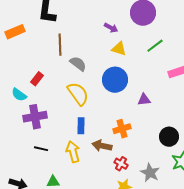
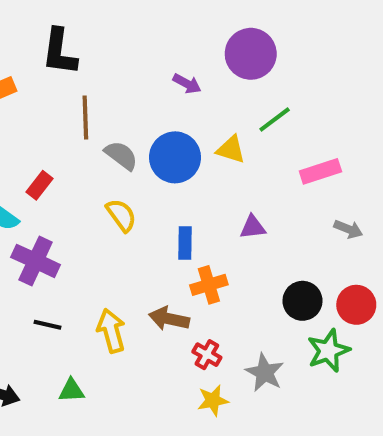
yellow triangle: (119, 49) -> (231, 149), moved
blue circle: (115, 80) -> (175, 157), moved
yellow semicircle: (78, 94) -> (121, 215), size x0.7
purple cross: (35, 117) -> (36, 261), turned 35
blue rectangle: (81, 126) -> (185, 243), moved

